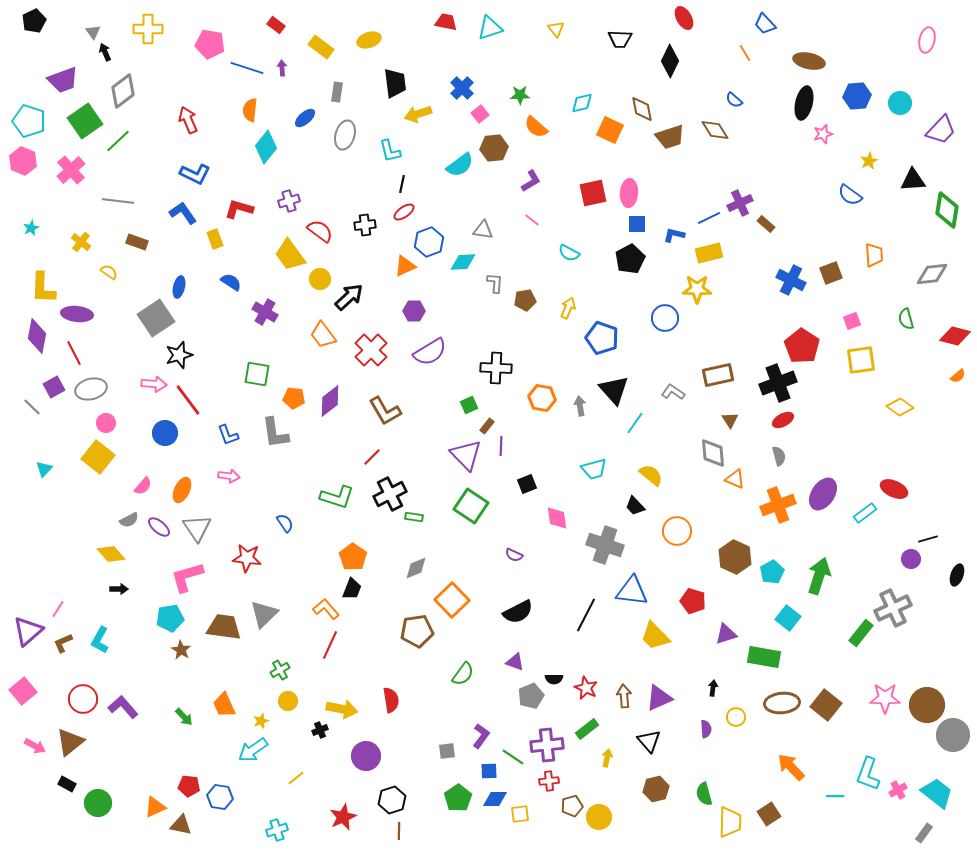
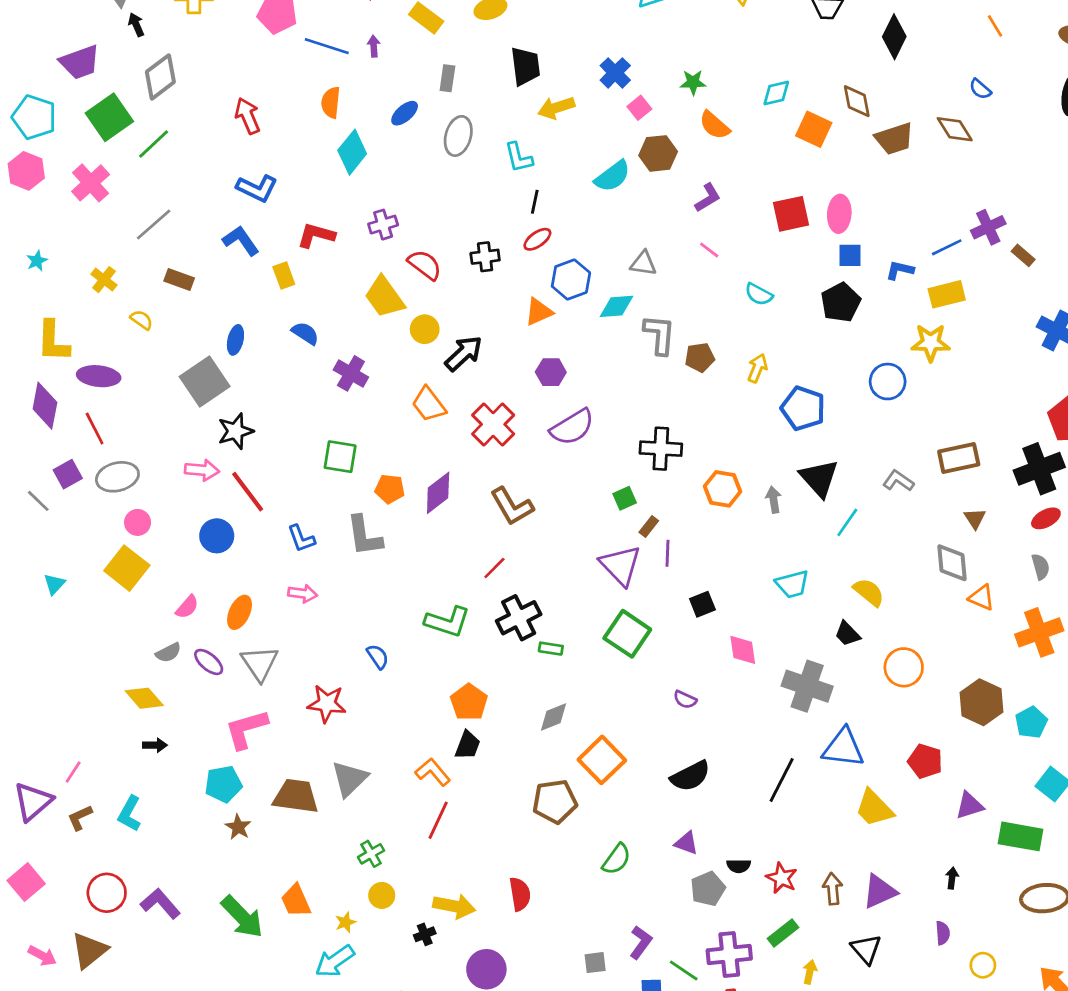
gray line: (118, 201) -> (154, 225), turned -48
gray L-shape: (495, 283) -> (659, 335), size x1.5
green arrow: (184, 717) -> (242, 917), size x1.8
yellow circle: (736, 717) -> (983, 965), moved

